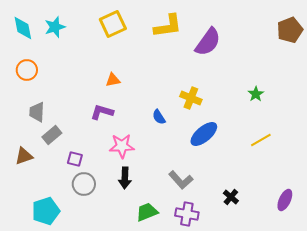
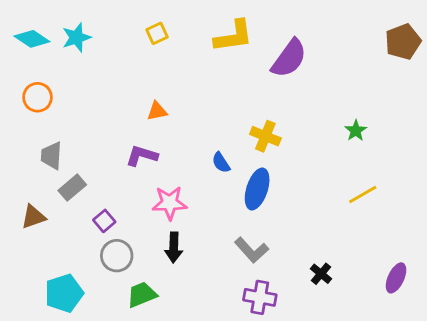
yellow square: (113, 24) -> (157, 33), size x0.6
cyan diamond: (23, 28) -> (32, 39), turned -45
blue ellipse: (204, 134) -> (257, 189), moved, turned -32
purple square: (75, 159) -> (104, 221), turned 35
green trapezoid: (147, 212) -> (142, 295), moved

